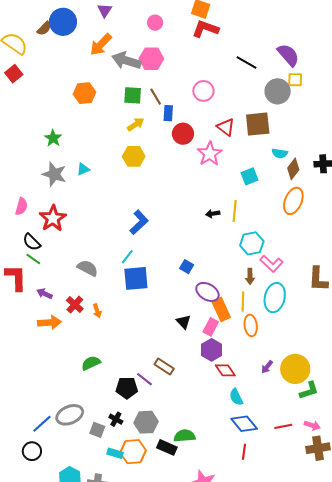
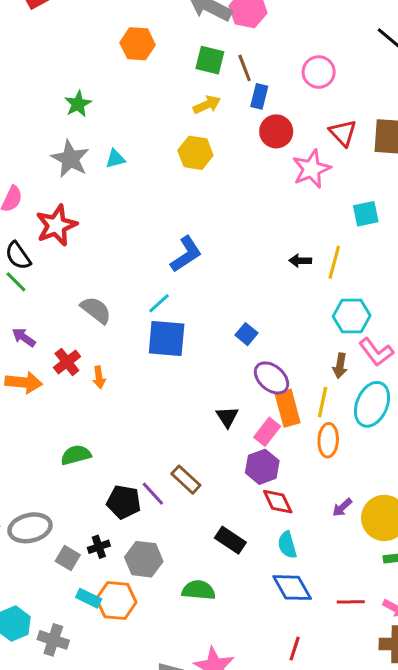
black cross: (116, 419) -> (99, 547), turned 32
black rectangle: (167, 447) -> (230, 540), moved
red line: (244, 452) -> (295, 649), moved

